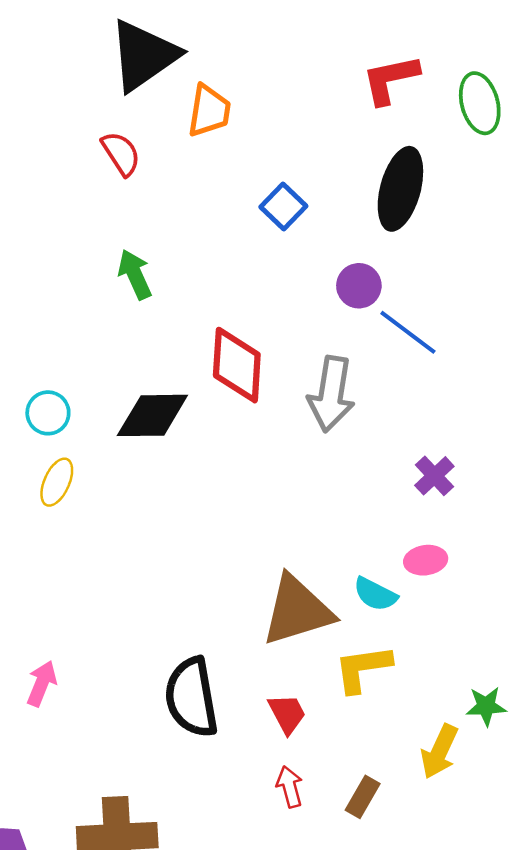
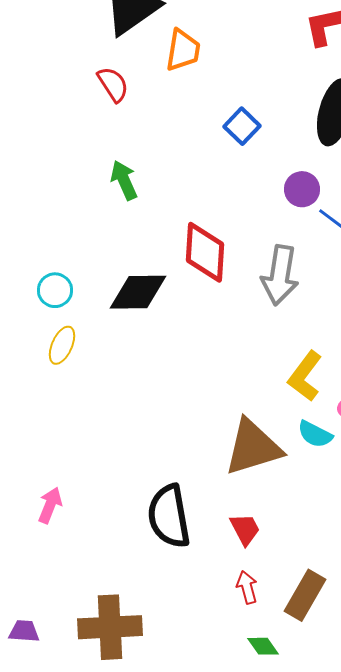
yellow L-shape: (363, 668) -> (305, 376), moved, turned -45
brown rectangle: (363, 797) -> (305, 595), size x1.5

